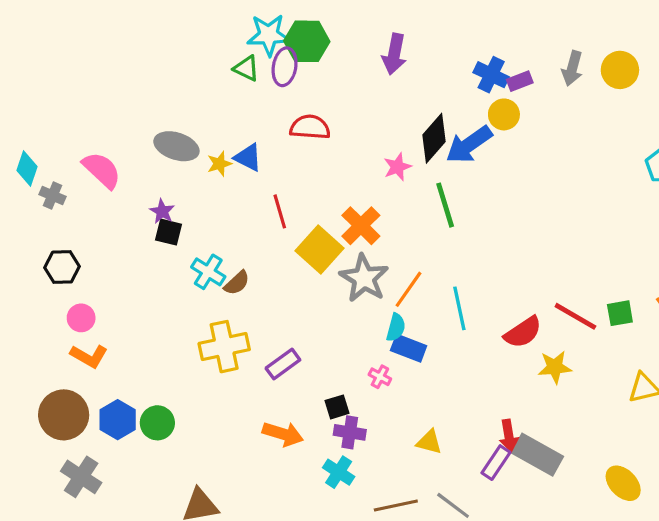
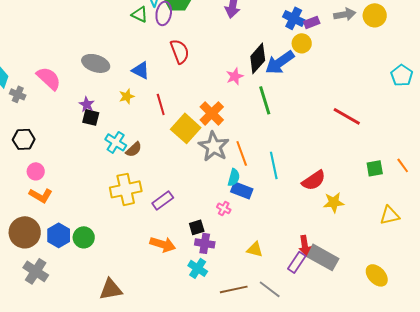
gray arrow: (572, 68) -> (345, 14), turned -115
red semicircle: (310, 127) -> (180, 51), turned 65
yellow star: (219, 164) -> (127, 96), moved
orange line: (409, 289) -> (242, 153), turned -55
red line: (575, 316) -> (347, 116), moved

